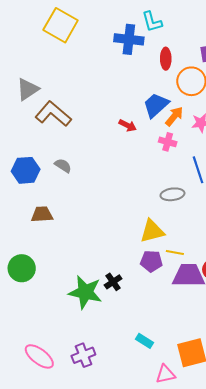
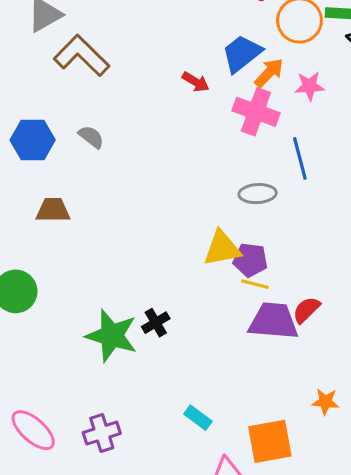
pink cross: (168, 142) -> (256, 112), size x1.6
purple pentagon: (151, 261) -> (250, 260), moved

